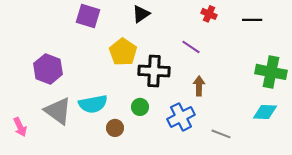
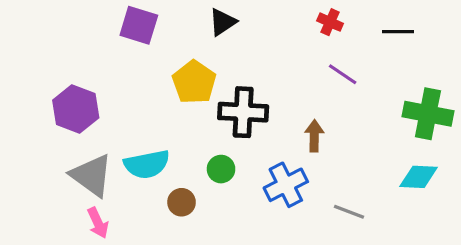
purple line: (191, 47) -> (343, 74), moved
pink arrow: (20, 127) -> (98, 223), moved

